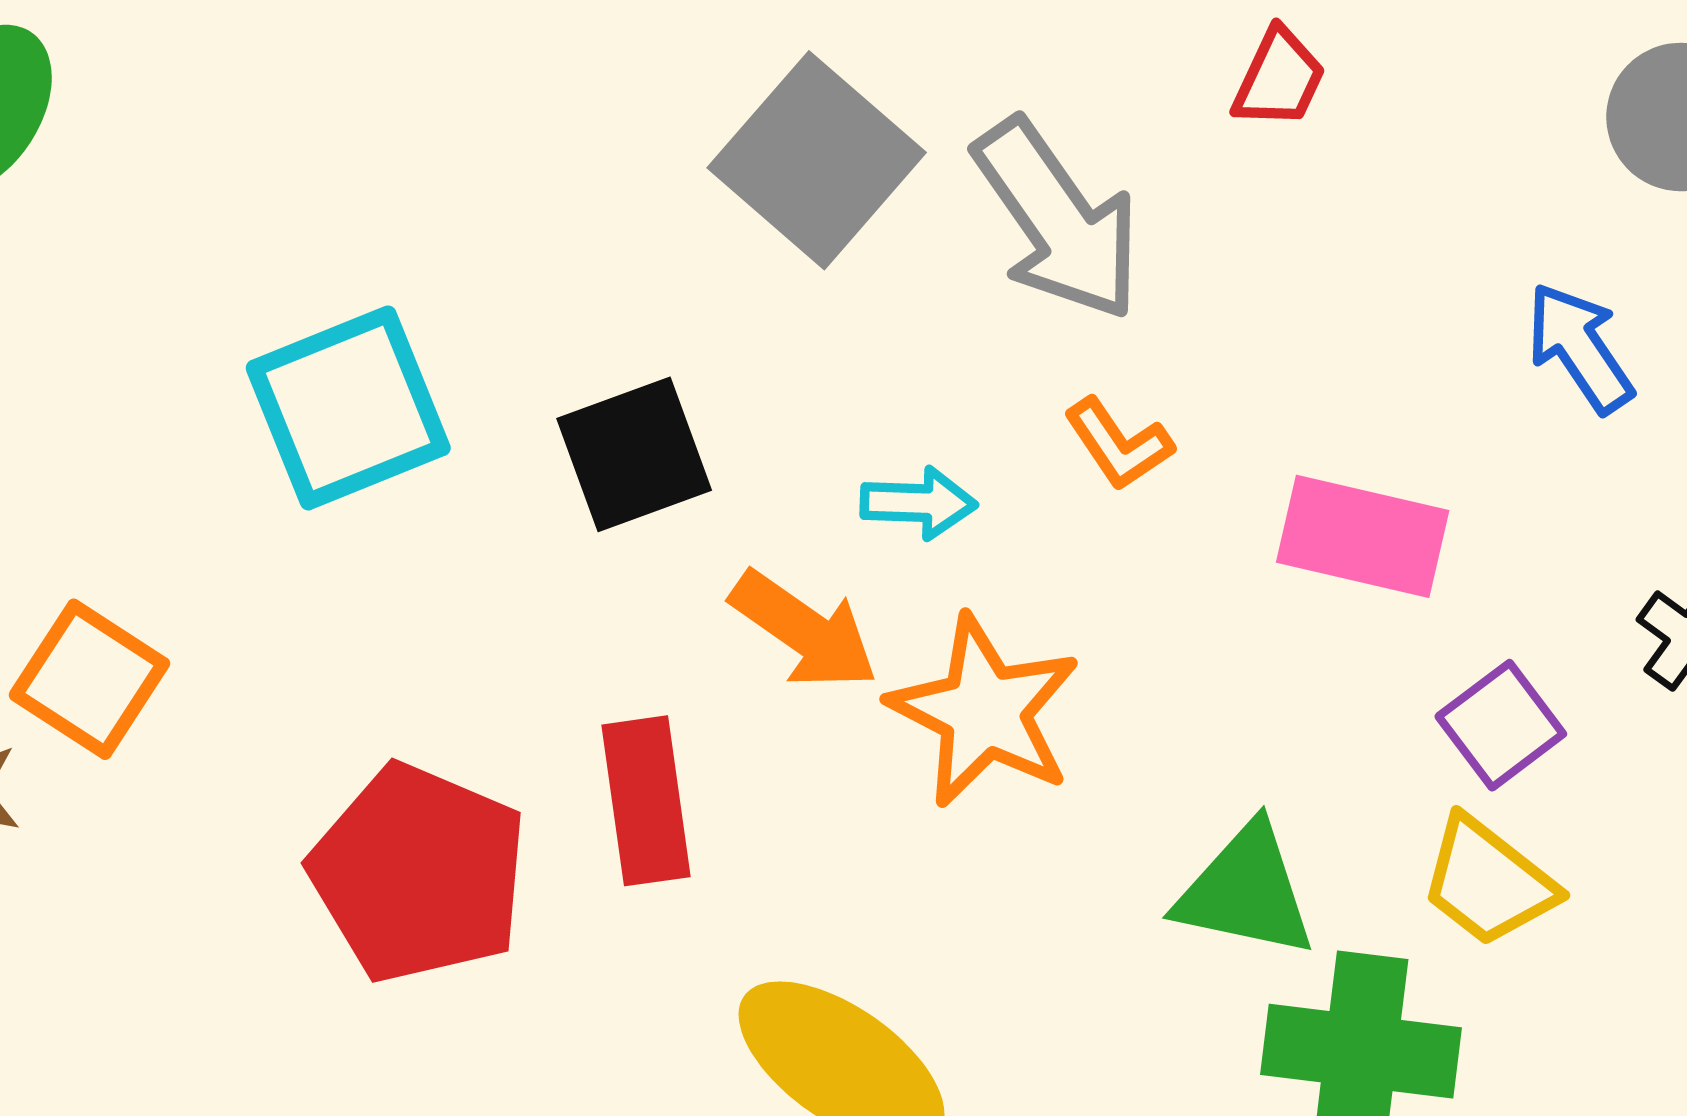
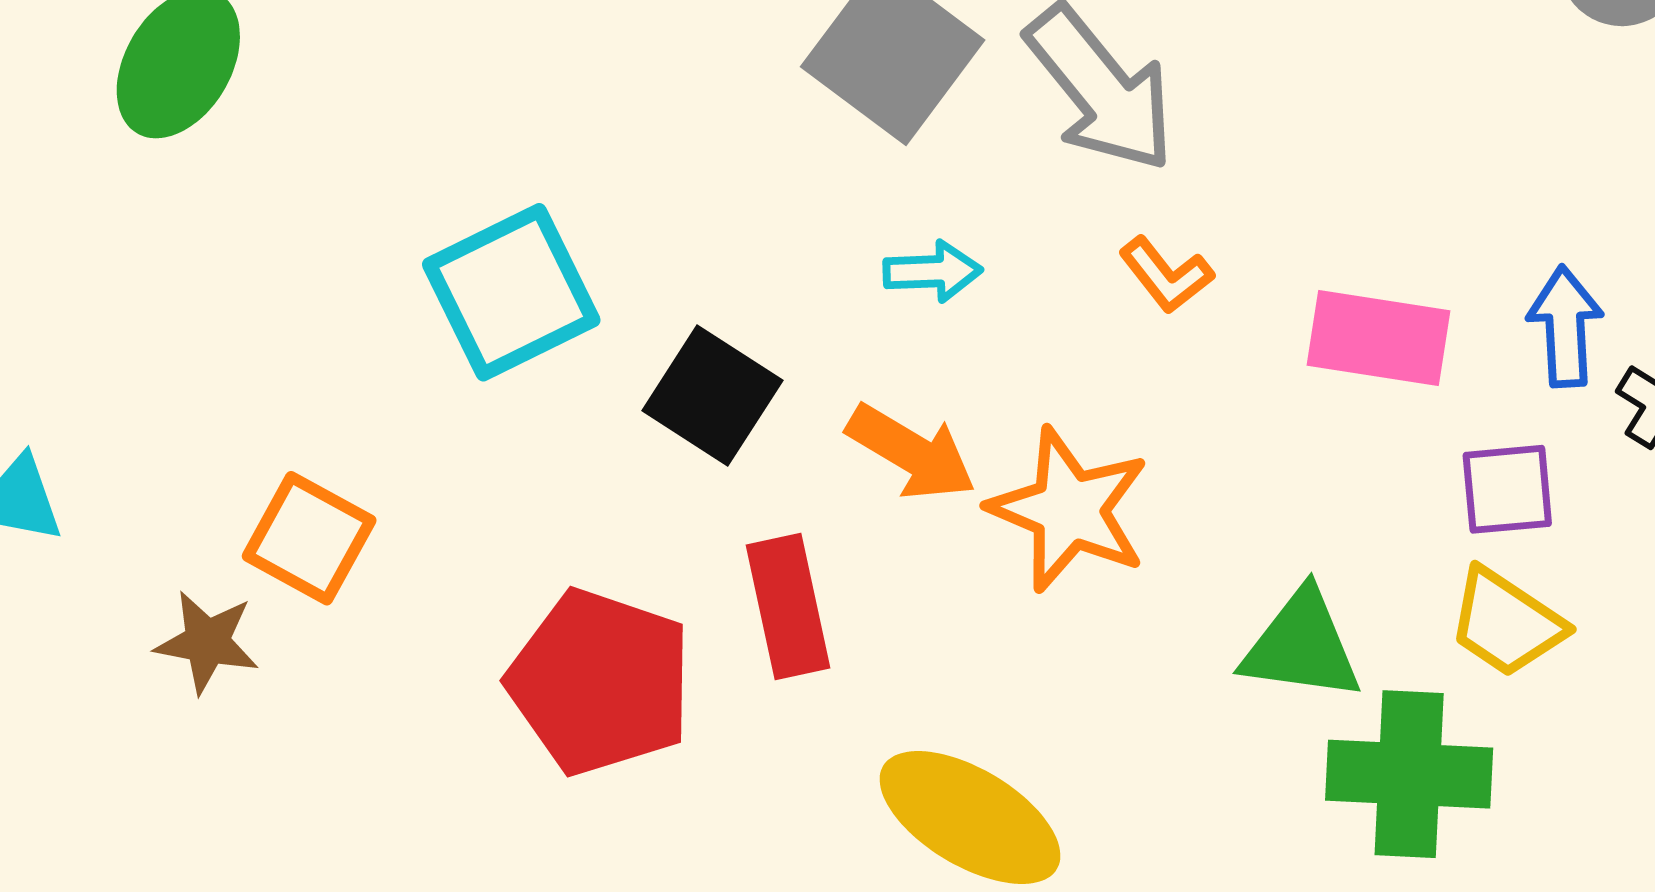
blue arrow: (1580, 348) -> (1565, 327), moved, turned 35
black square: (634, 454) -> (712, 395), moved, turned -33
cyan arrow: (918, 503) -> (933, 271), moved
purple square: (1501, 725) -> (1507, 489), turned 36

